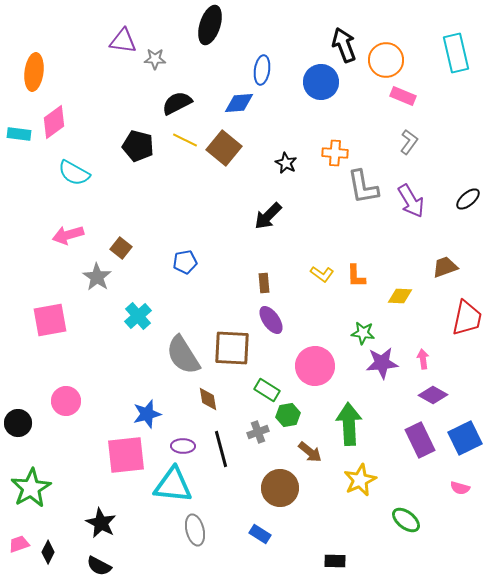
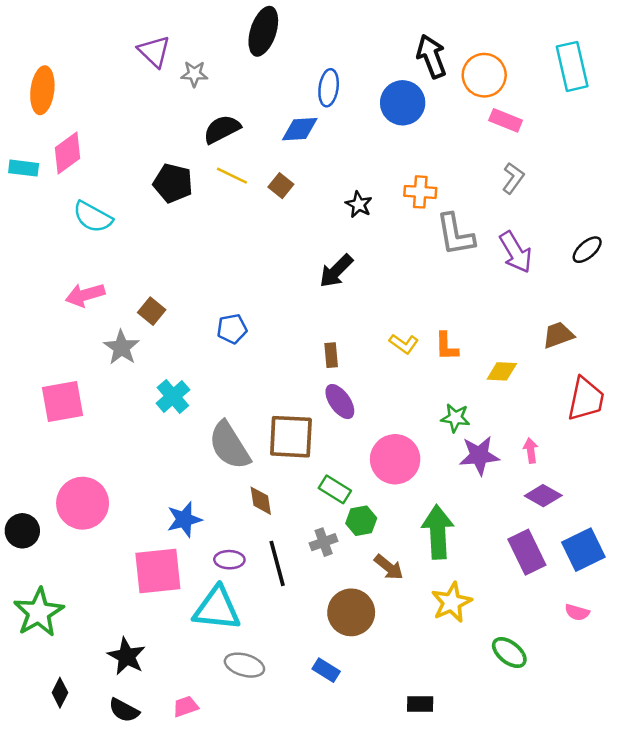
purple triangle: (123, 41) -> (154, 51), turned 36
brown square: (224, 148) -> (281, 186), size x0.6
pink circle: (66, 401) -> (83, 503), size x1.4
gray ellipse: (195, 530) -> (244, 665), turned -60
pink trapezoid: (19, 544) -> (185, 707), moved

